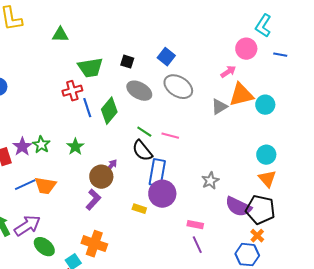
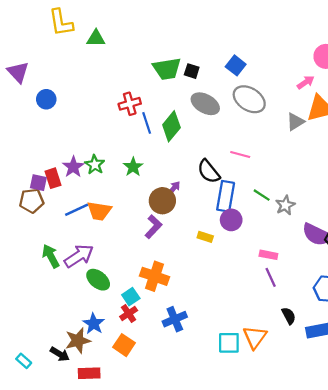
green triangle: (60, 35) -> (96, 38), moved
green trapezoid: (90, 68) -> (167, 69), moved
green line: (144, 132) -> (262, 195), moved
purple circle: (162, 194) -> (231, 220), size x0.7

